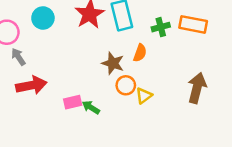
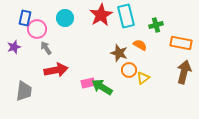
orange rectangle: (193, 24) -> (181, 43), moved
orange semicircle: (140, 53) -> (140, 45), turned -80
green arrow: (91, 107) -> (102, 87), size x1.5

